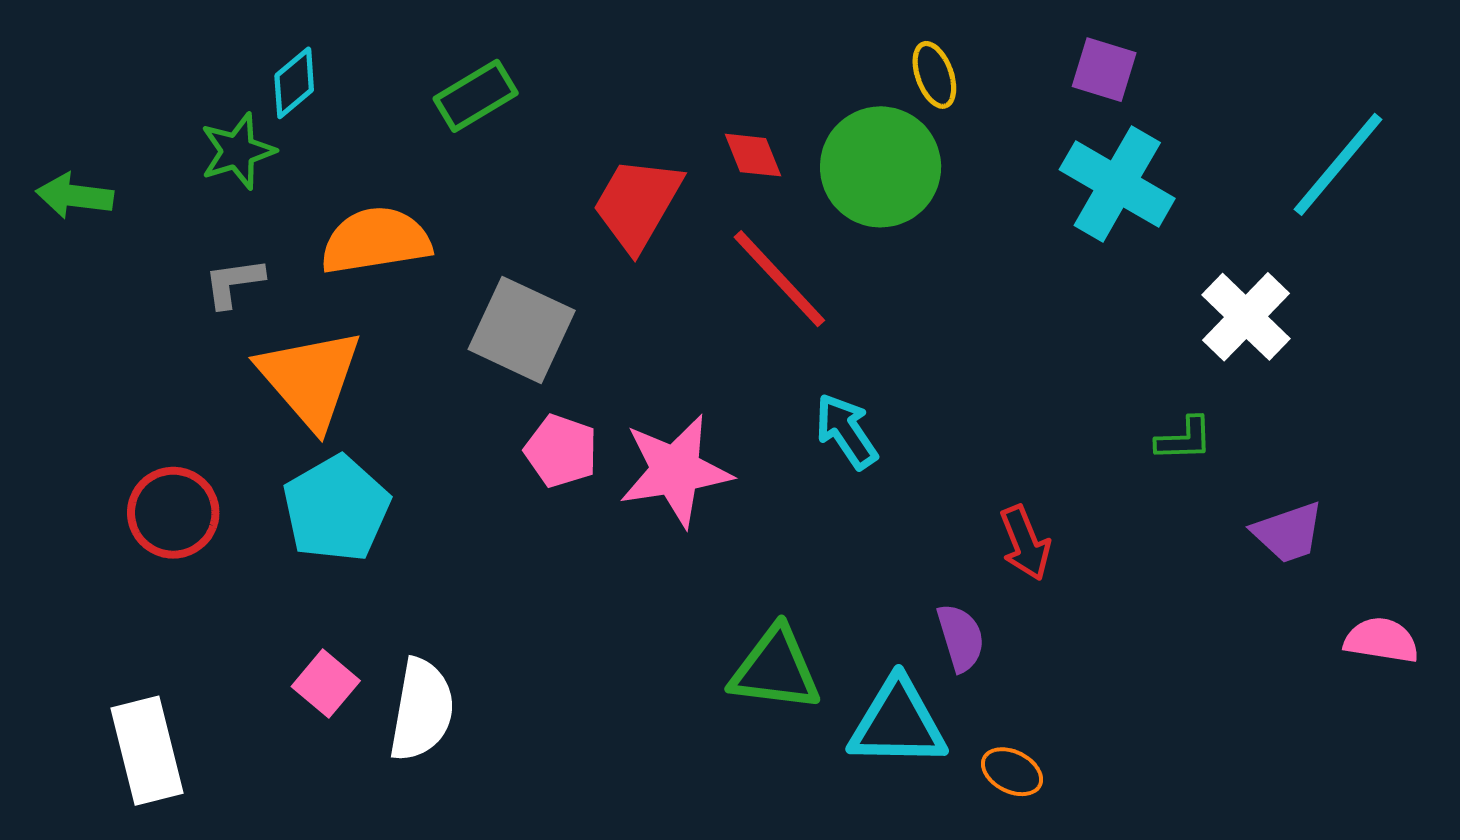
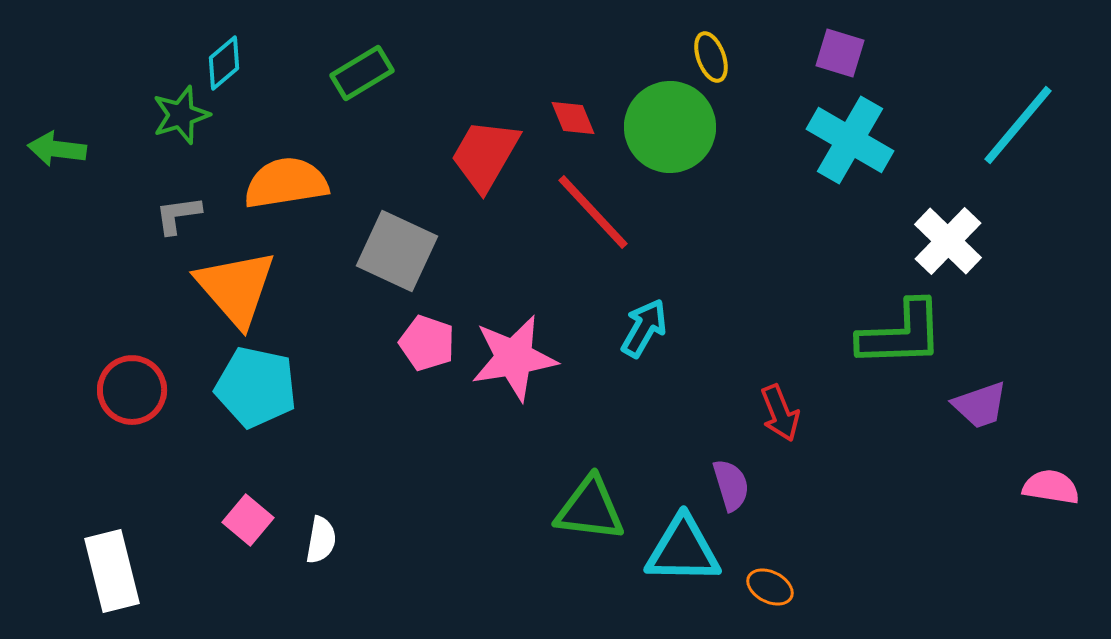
cyan arrow: (846, 431) -> (644, 328), turned 64
green L-shape: (1184, 439) -> (901, 334), size x2.0
cyan pentagon: (336, 509) -> (256, 387), turned -30
white semicircle: (422, 710) -> (321, 540), size x0.6

